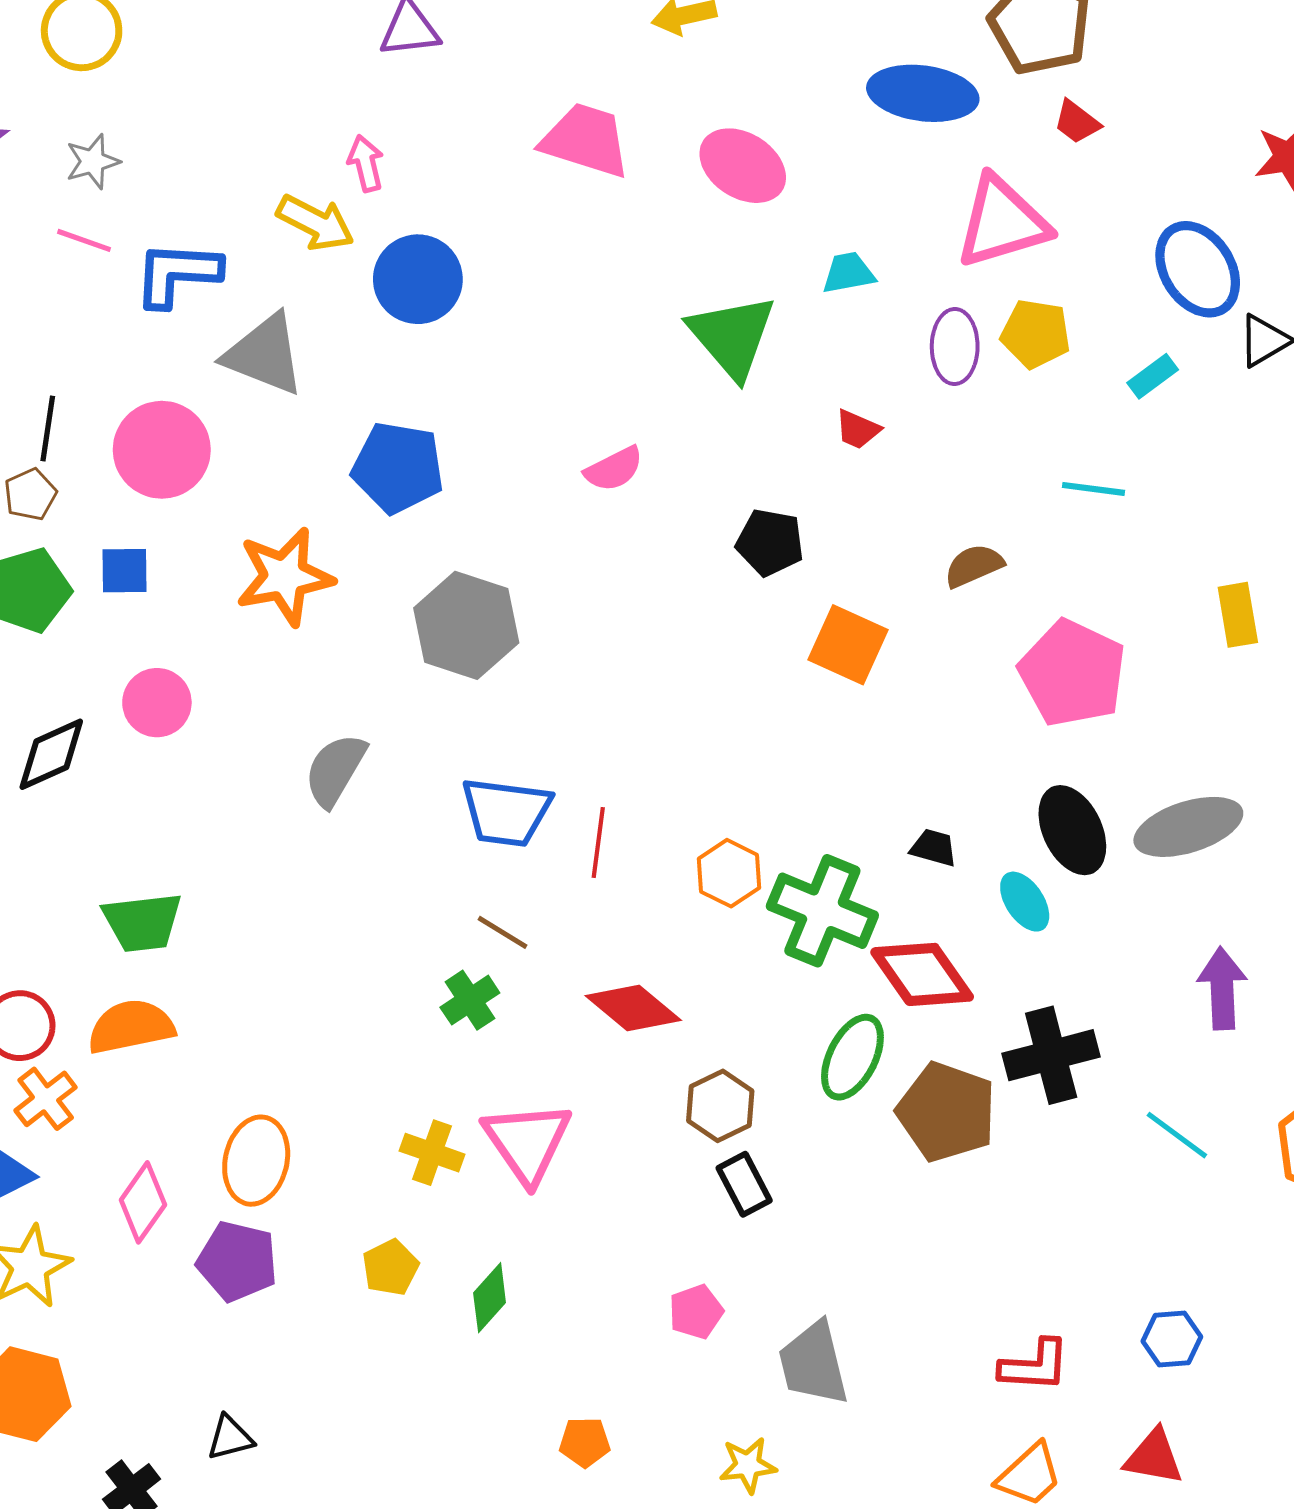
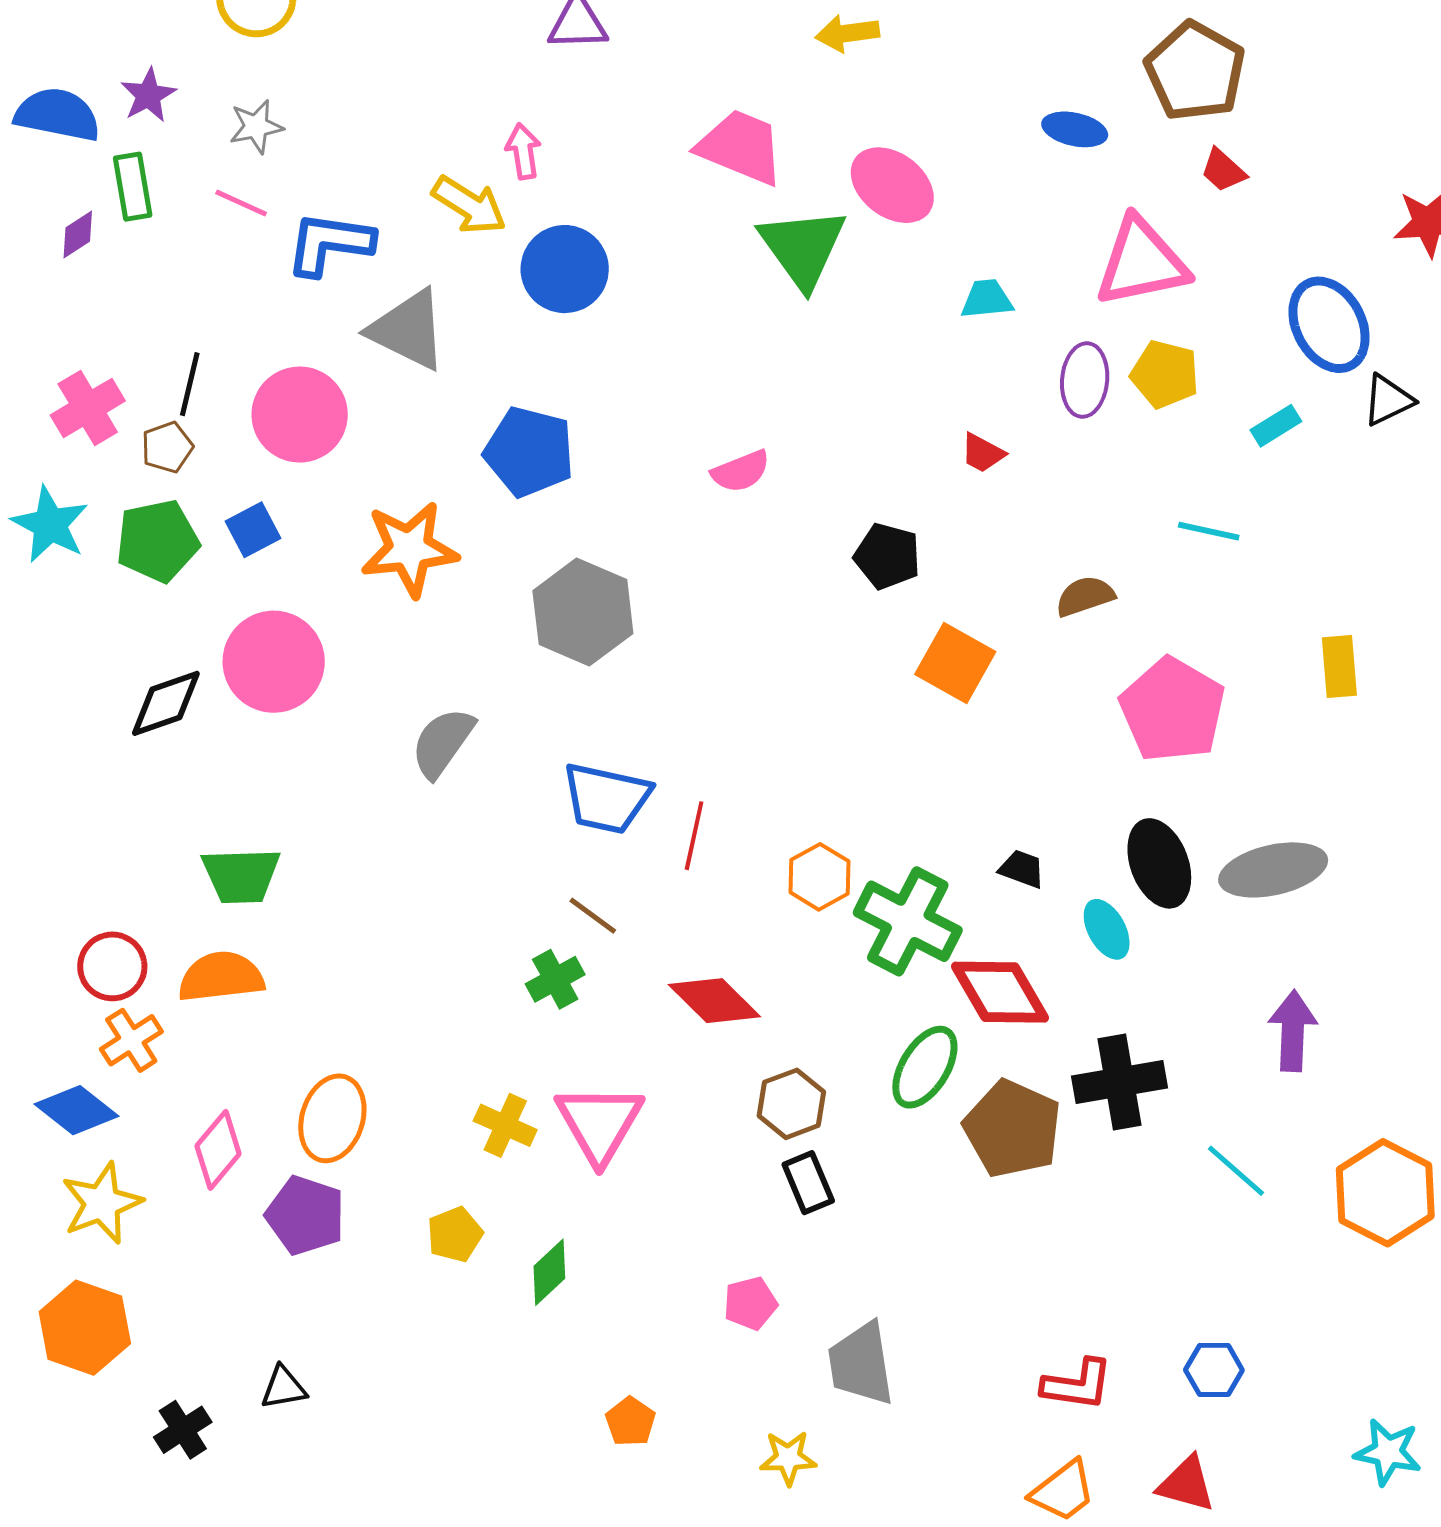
blue ellipse: (923, 93) -> (1075, 129), size x0.6
green triangle: (732, 336) -> (803, 248), moved
blue square: (124, 571) -> (253, 530), turned -32
pink circle: (157, 703) -> (274, 662), size x1.5
orange pentagon: (585, 1442) -> (630, 1422), turned 30

